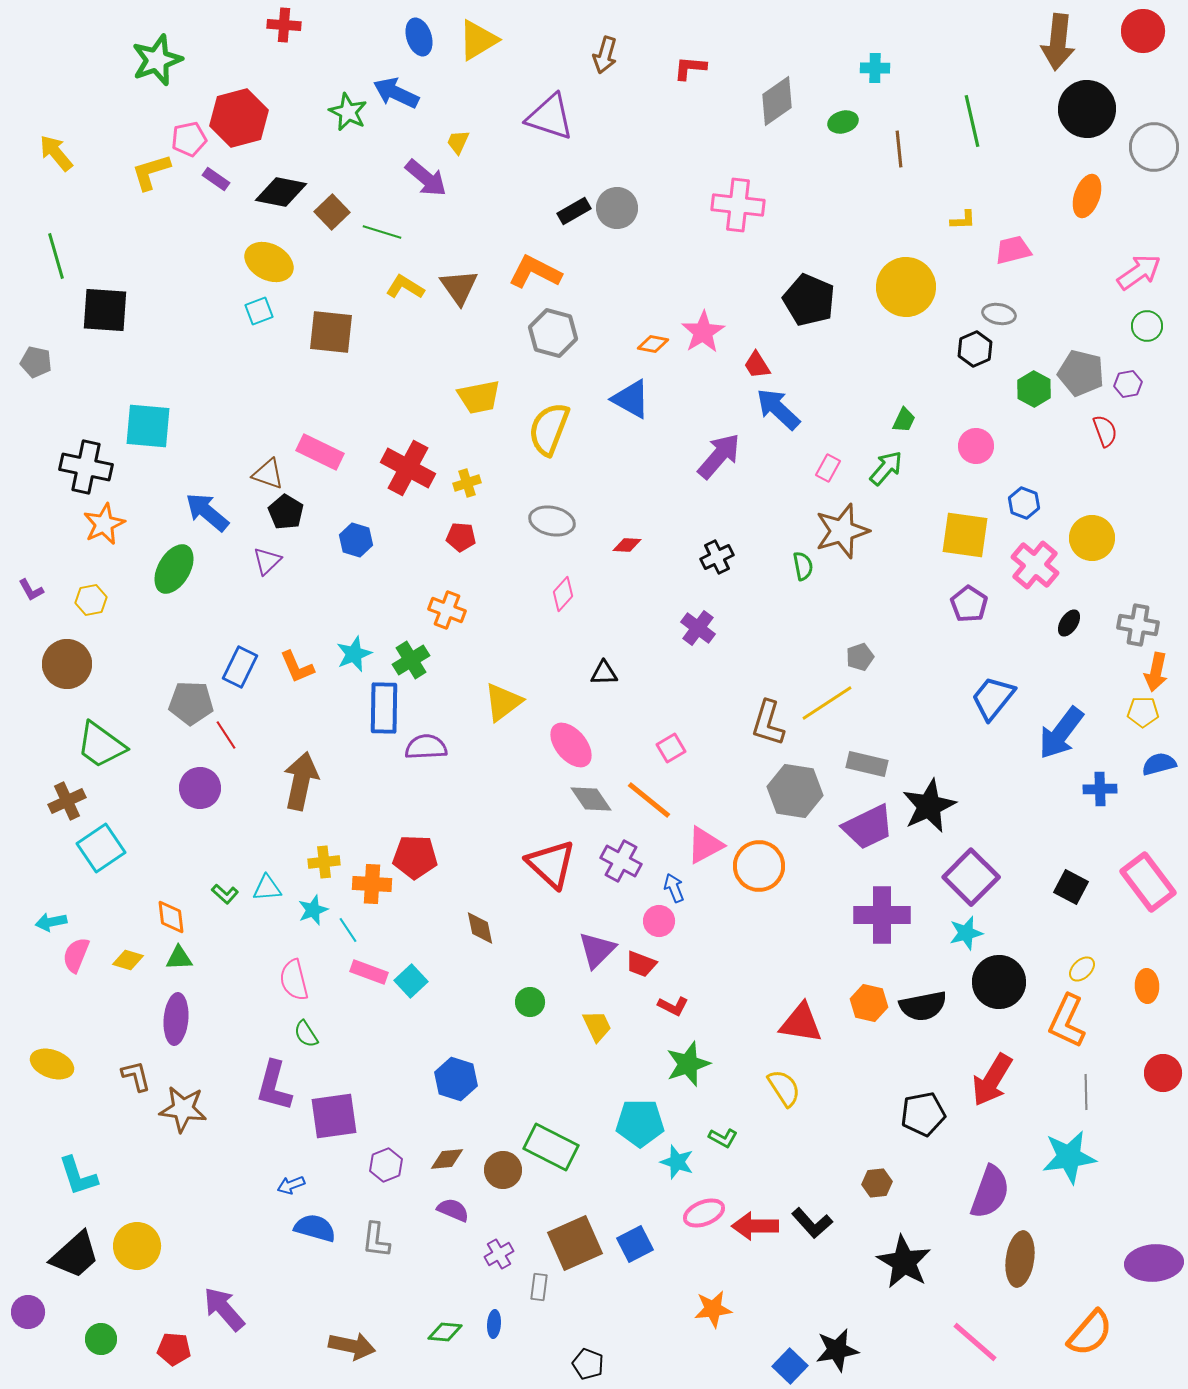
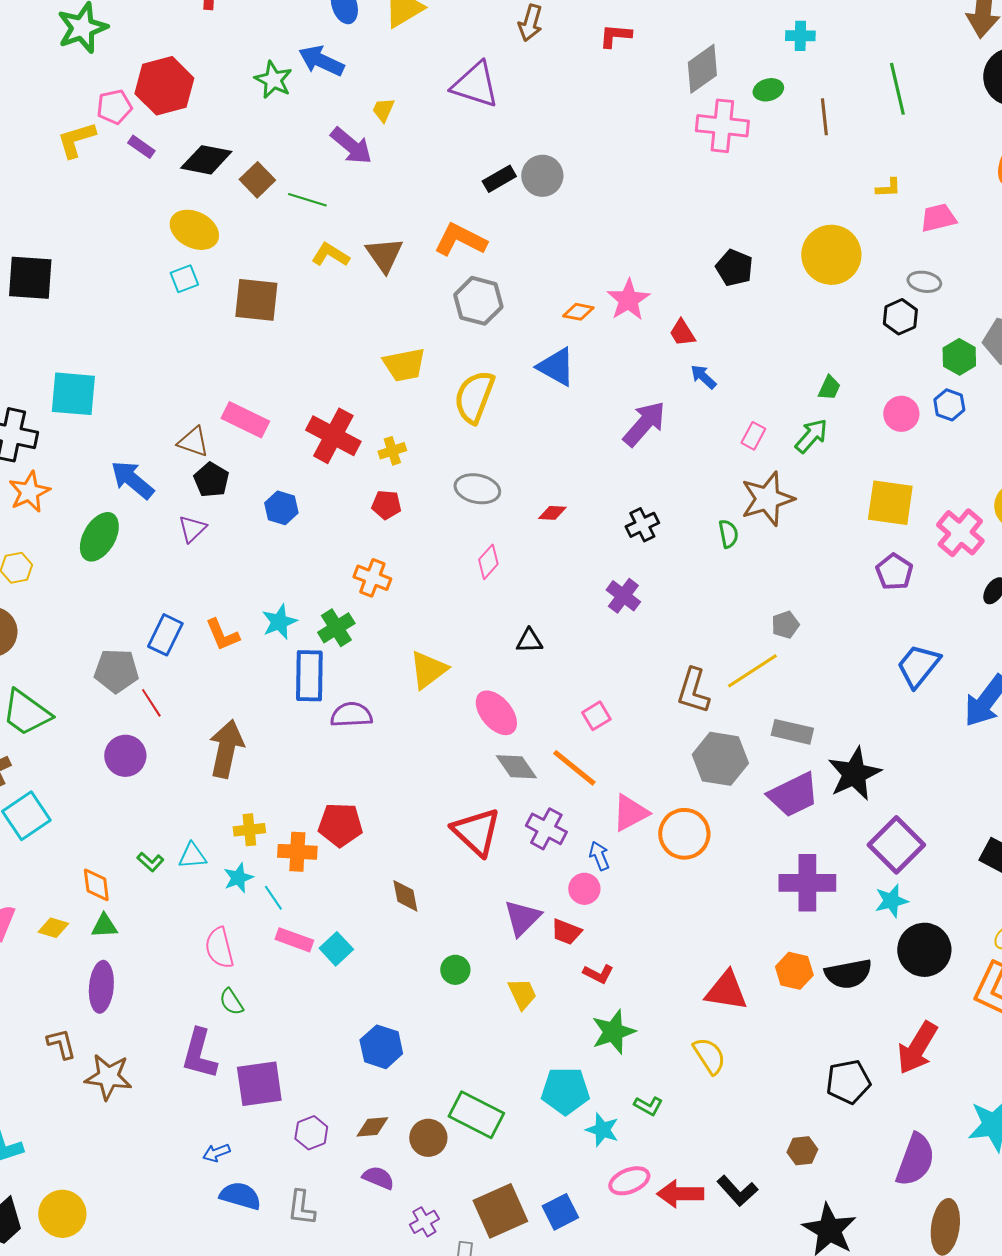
pink cross: (738, 205) -> (722, 126), moved
black pentagon: (809, 300) -> (734, 268), size x0.7
blue arrow: (778, 409) -> (703, 377), size x0.6
blue hexagon: (1024, 503) -> (949, 405), moved

